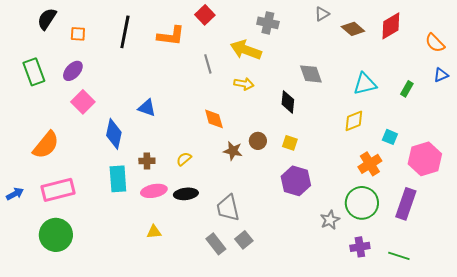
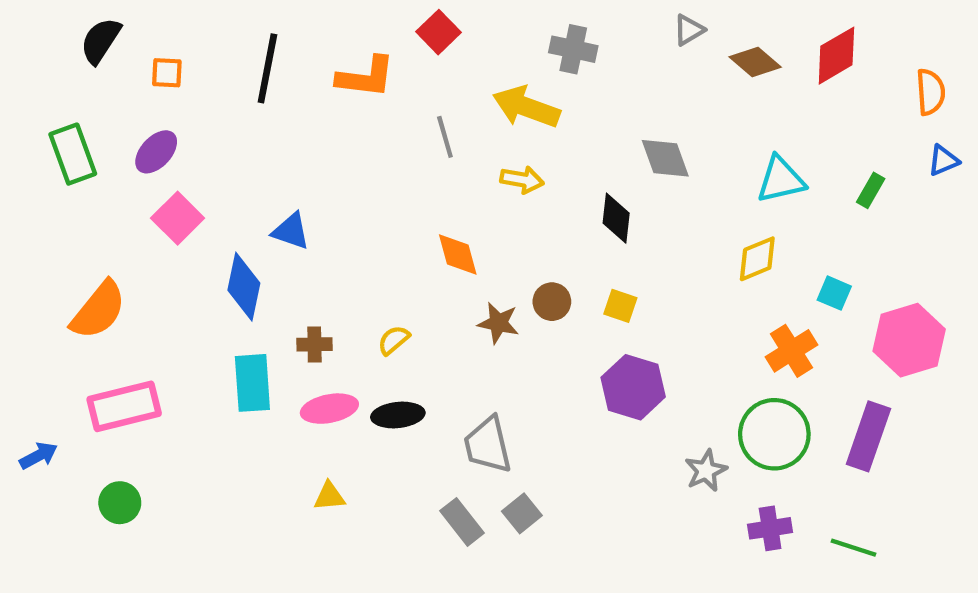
orange semicircle: (435, 43) -> (931, 92), turned -140
blue triangle: (147, 108) -> (291, 231), moved
blue arrow: (15, 194) -> (39, 456), moved
green circle: (56, 235) -> (120, 503), size x0.6

